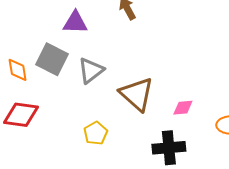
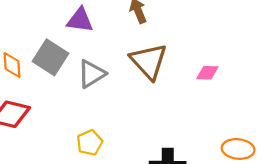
brown triangle: (137, 94) -> (149, 61), moved
pink diamond: (183, 108) -> (207, 73), moved

